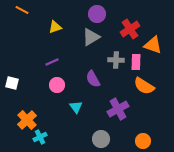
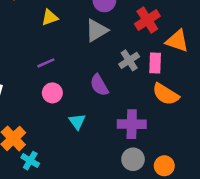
gray cross: (116, 60) -> (129, 60), turned -35
purple cross: (118, 109) -> (132, 124), turned 30
cyan cross: (40, 137) -> (30, 161), turned -32
gray circle: (101, 139) -> (133, 159), moved

